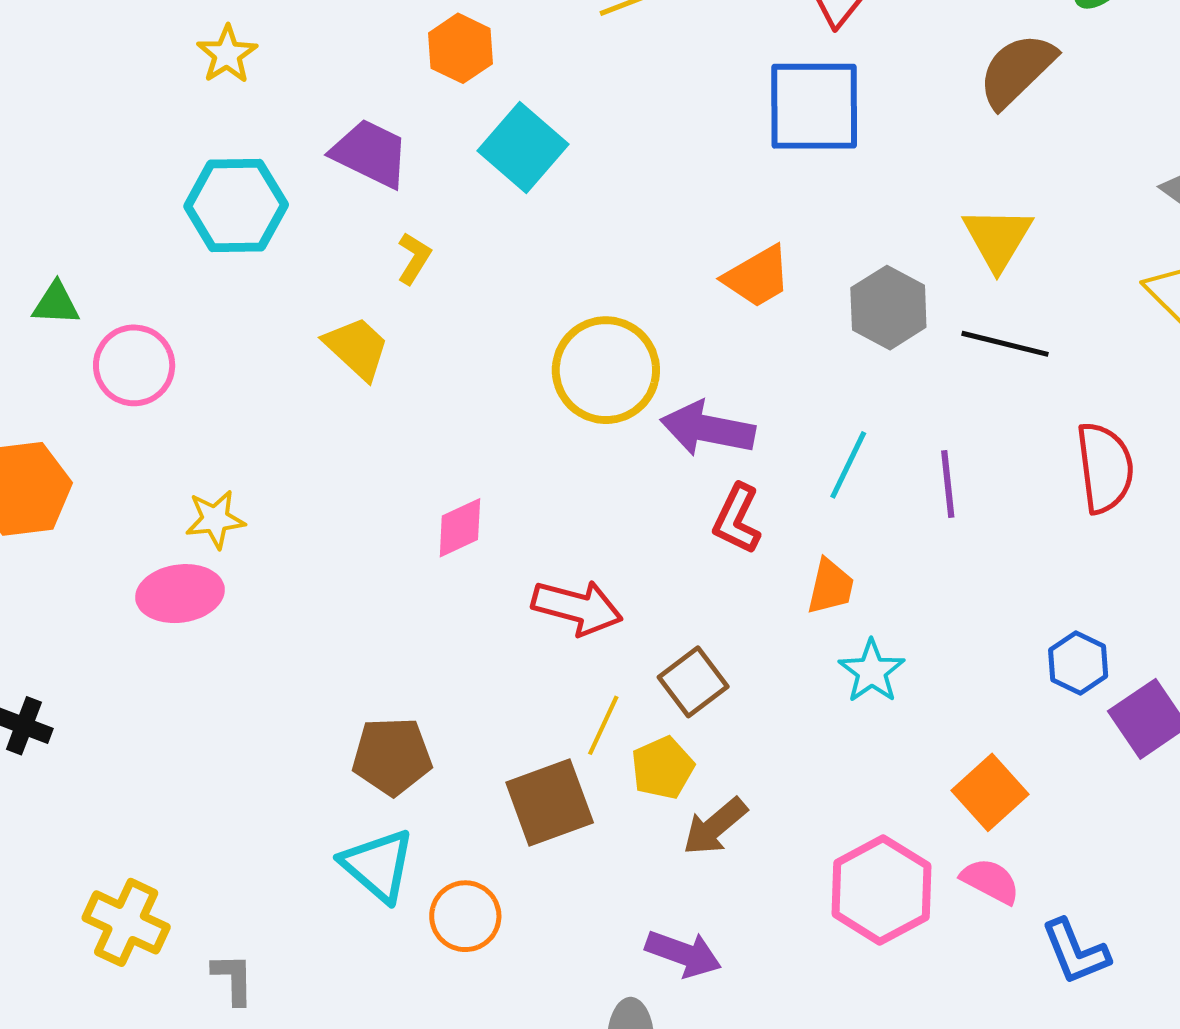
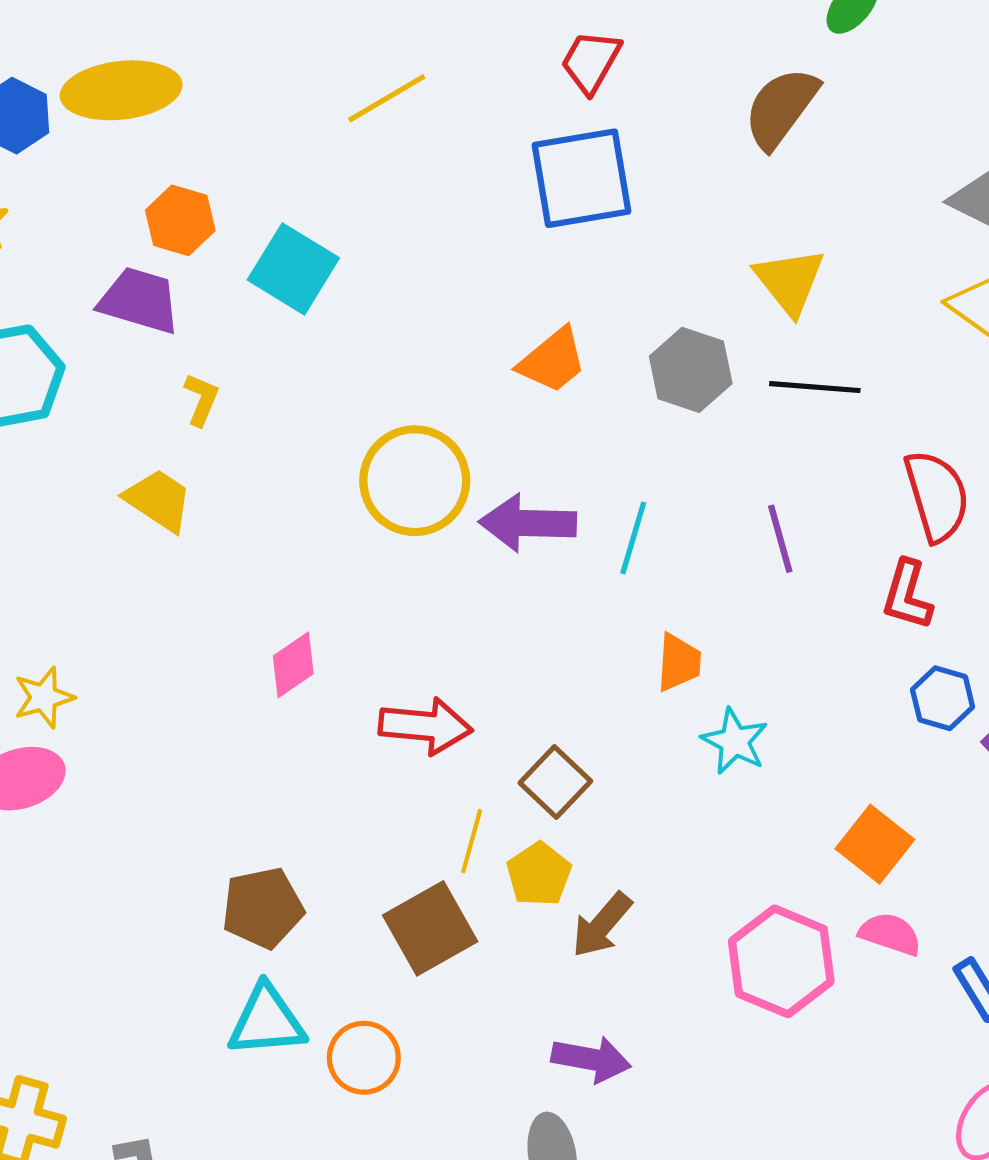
orange hexagon: (461, 48) -> (180, 220), moved
cyan line: (848, 465) -> (633, 538), moved
red L-shape: (737, 519) -> (907, 595), moved
cyan triangle: (378, 865) -> (267, 1021), turned -36

